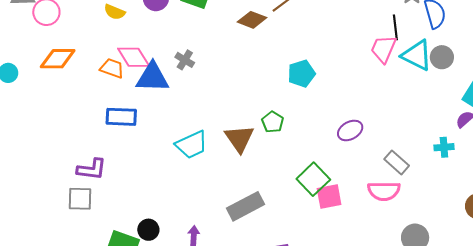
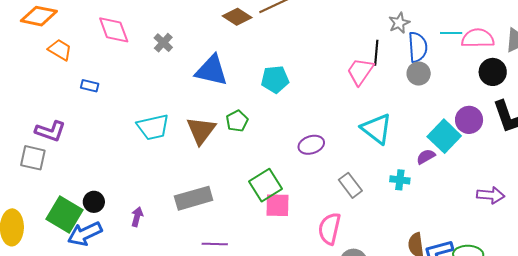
cyan triangle: (417, 55) -> (377, 129), moved
gray circle: (442, 57) -> (419, 74), moved
orange trapezoid: (112, 68) -> (60, 50), moved
blue triangle: (153, 77) -> (212, 70), moved
blue rectangle: (121, 117) -> (90, 86), size x0.6
pink semicircle: (384, 191) -> (330, 229), moved, turned 92

